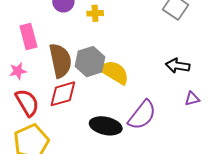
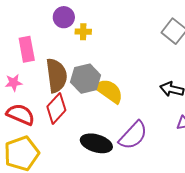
yellow cross: (95, 13) -> (83, 32), moved
red diamond: (63, 94) -> (56, 108), turned -36
red semicircle: (27, 103) -> (21, 114), turned -40

